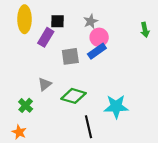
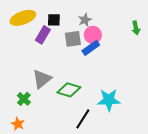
yellow ellipse: (25, 19) -> (23, 18), turned 70
gray square: (70, 56) -> (73, 39), moved
gray triangle: (45, 84) -> (42, 79), size x1.5
black line: (88, 127) -> (83, 119), turned 45

